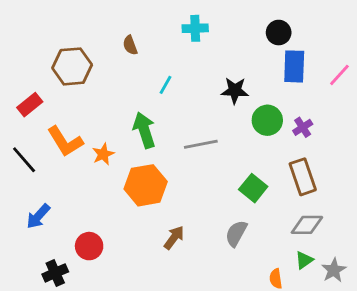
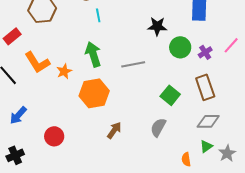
pink line: (339, 75) -> (231, 45), moved
cyan line: (165, 85) -> (98, 15), moved, turned -40
black cross: (55, 273) -> (15, 155), moved

